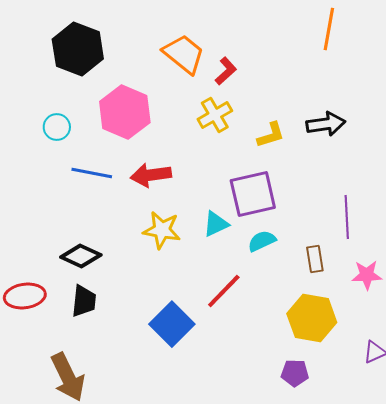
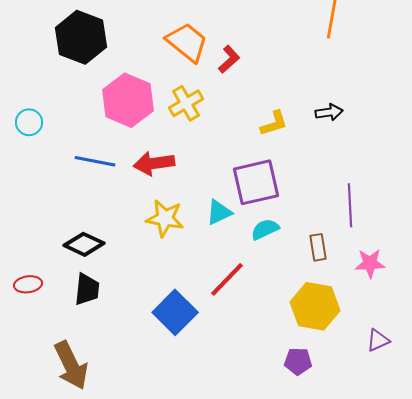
yellow cross: (215, 115) -> (186, 103), moved
black arrow: (326, 124) -> (329, 112), size x0.7
cyan circle: (57, 127) -> (29, 122), moved
red ellipse: (25, 296) -> (28, 284), size x0.7

